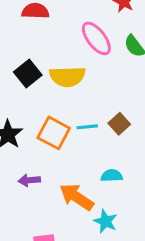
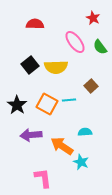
brown square: (119, 124) -> (91, 86), moved
purple arrow: (29, 180) -> (31, 135), size x1.5

